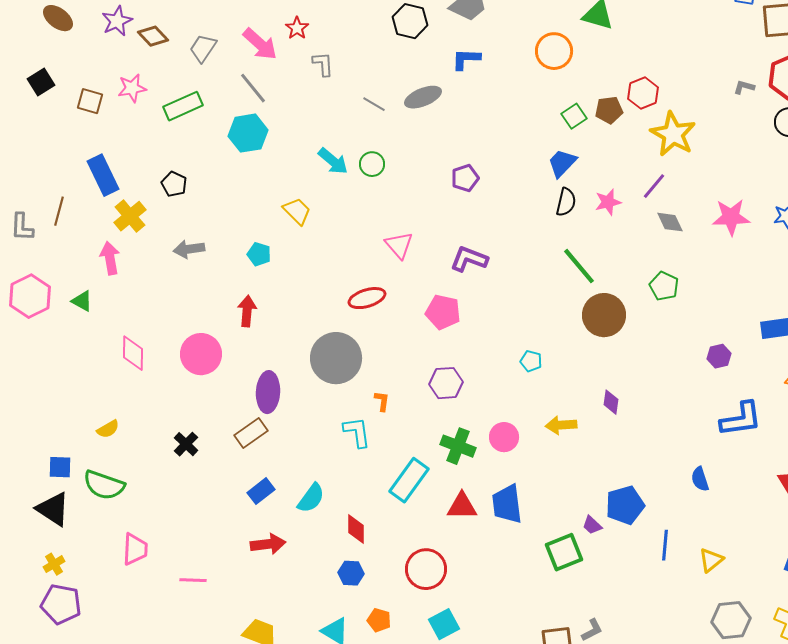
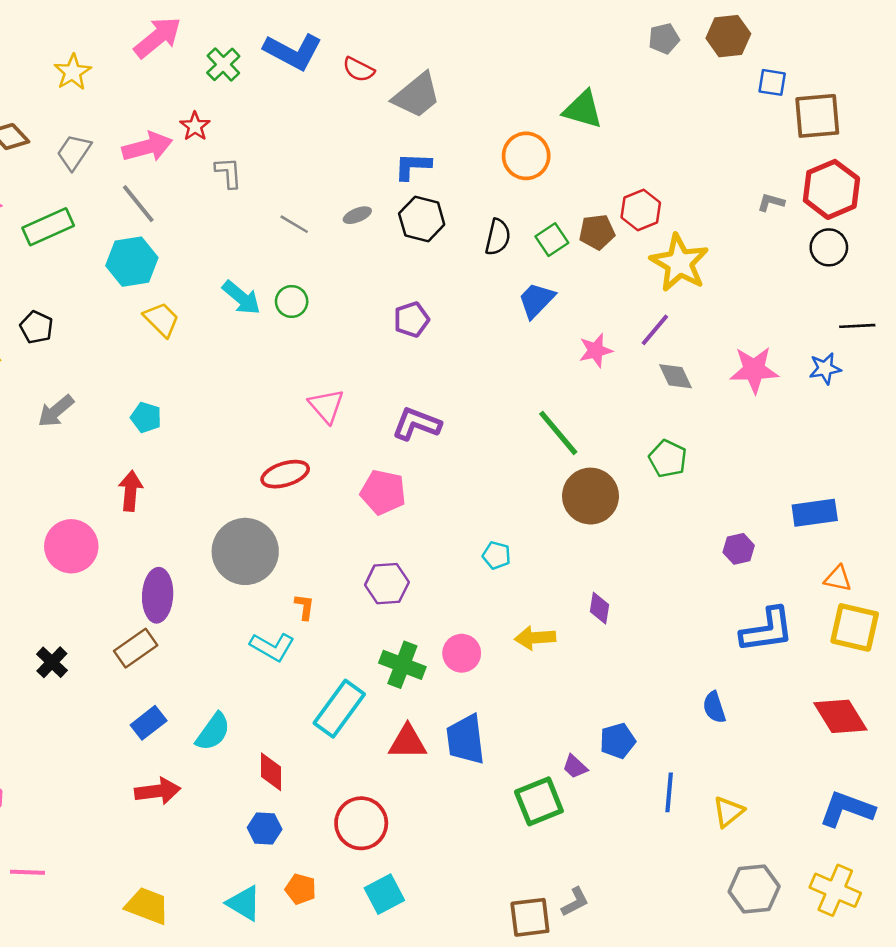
black hexagon: (410, 21) -> (422, 219), moved
pink arrow: (260, 44) -> (147, 147), turned -57
gray ellipse: (423, 97) -> (357, 215), size x0.6
black semicircle: (566, 202) -> (498, 237), moved
yellow trapezoid: (297, 211) -> (161, 320), moved
gray arrow: (189, 249) -> (56, 411), turned -32
cyan L-shape: (357, 432) -> (272, 647), turned 128
blue pentagon: (625, 505) -> (618, 741), size x0.7
pink line: (193, 580) -> (27, 872), moved

